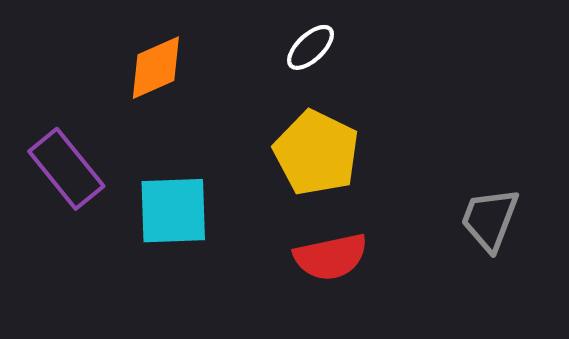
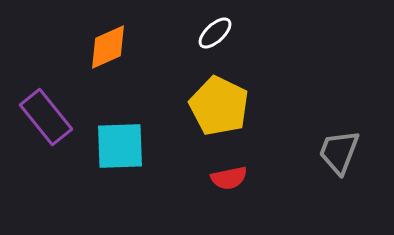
red semicircle: (331, 257) -> (229, 178), size x0.7

